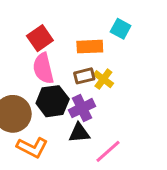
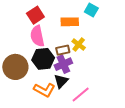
brown rectangle: (84, 76) -> (63, 50), moved
black triangle: (79, 133) -> (61, 81), turned -42
orange L-shape: (32, 147) -> (44, 90), moved

